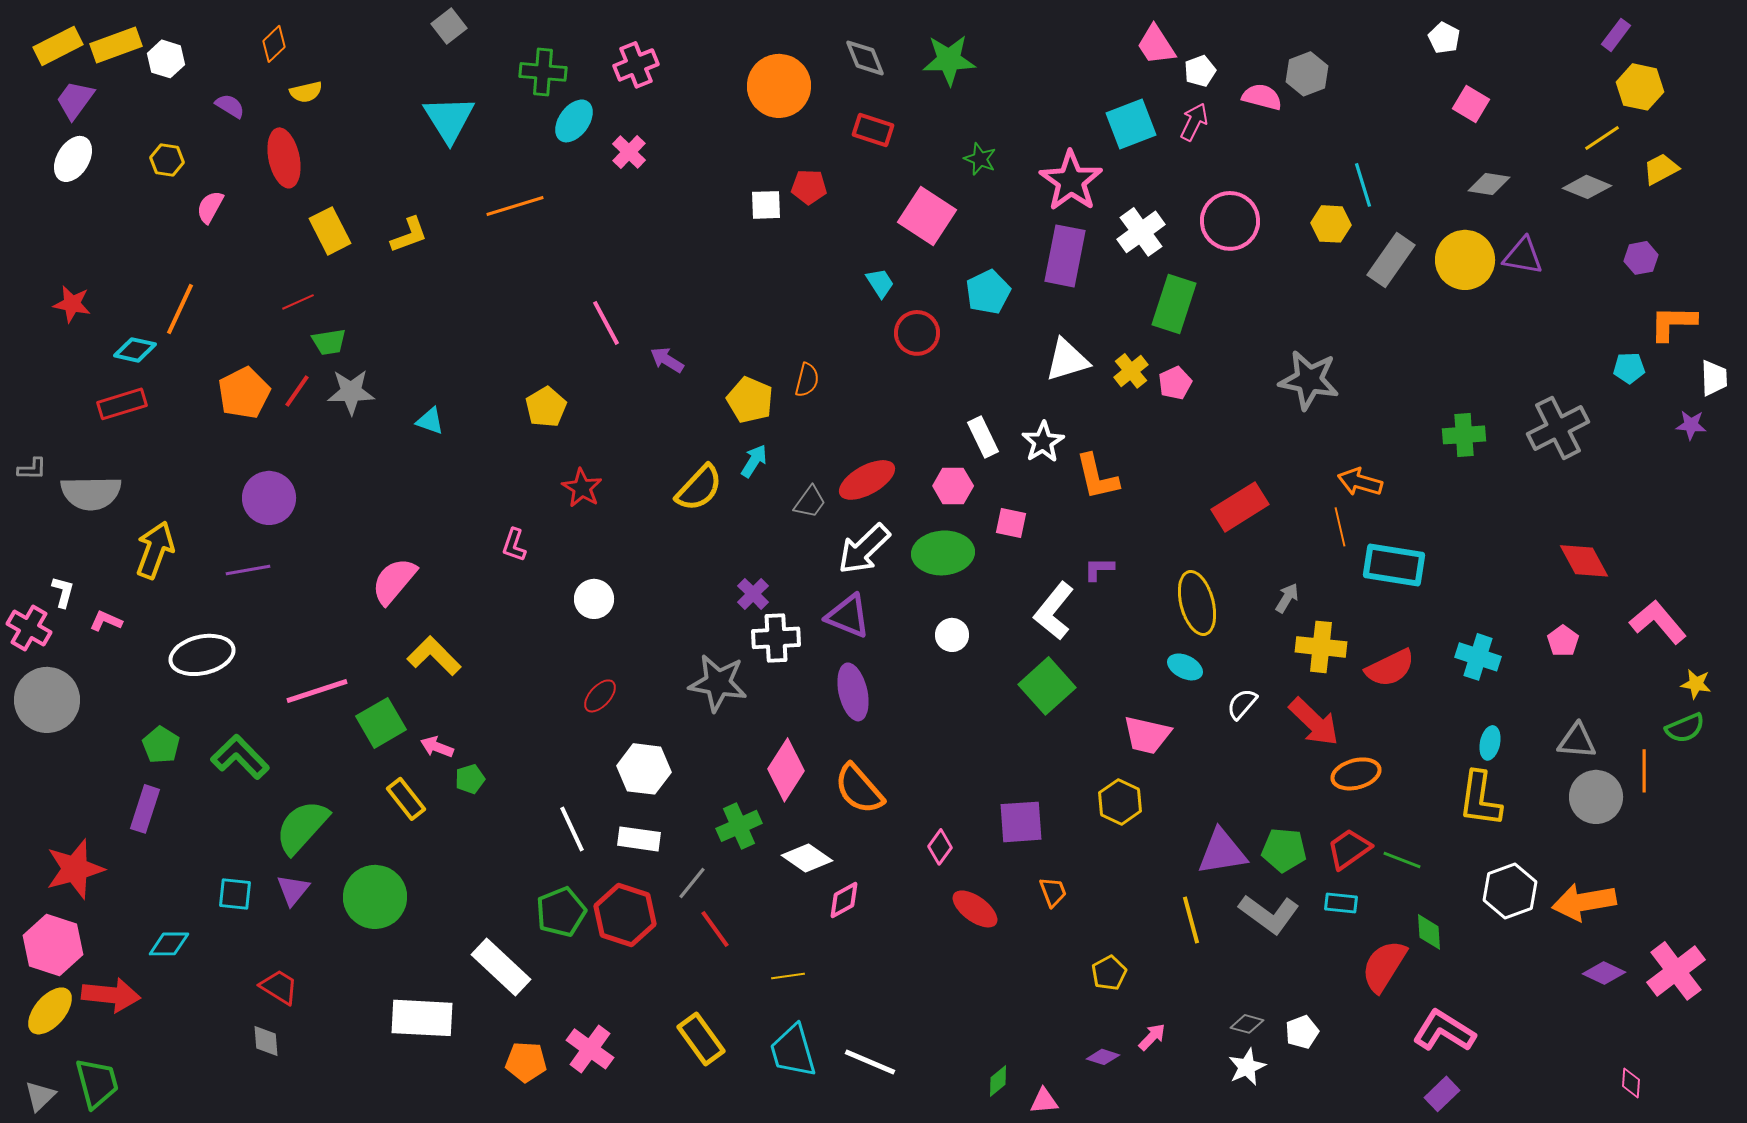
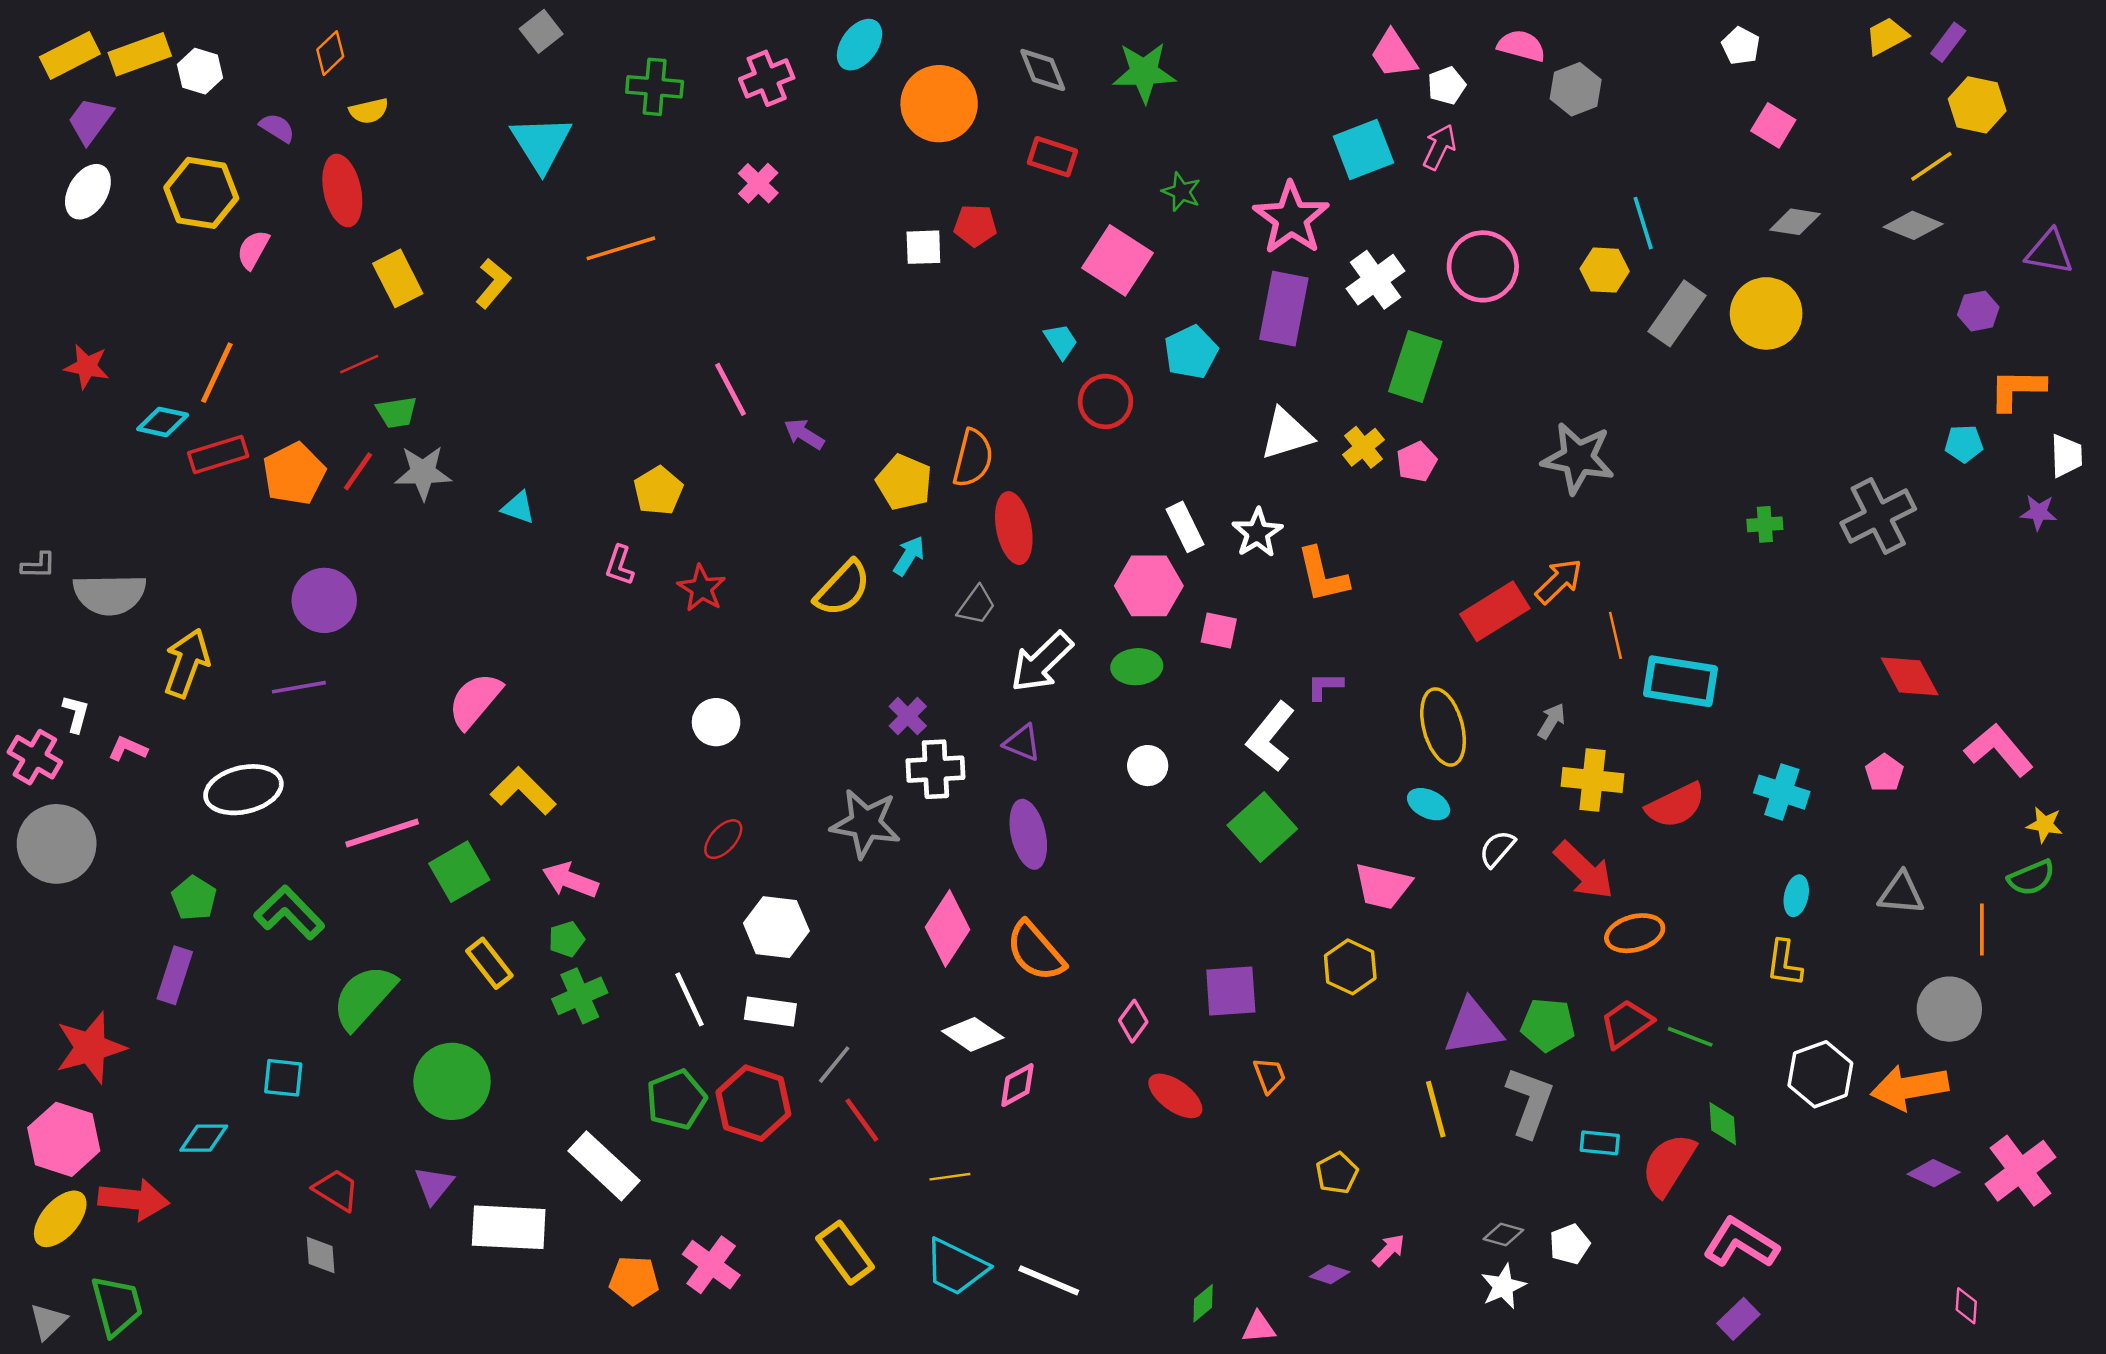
pink semicircle: (1262, 97) -> (1521, 46), moved
cyan ellipse: (574, 121) -> (860, 45), moved
yellow hexagon: (167, 160) -> (201, 193), size x1.8
yellow trapezoid: (1661, 169) -> (1887, 36), moved
yellow L-shape: (409, 235) -> (493, 283), turned -30
purple triangle: (1523, 256) -> (2049, 252), moved
orange semicircle: (807, 380) -> (973, 458), size x1.4
red rectangle: (122, 404) -> (218, 455), moved
green cross: (1464, 435) -> (1765, 524), size x0.7
red ellipse: (867, 480) -> (1014, 528), moved, turned -72
orange arrow: (1360, 482) -> (1559, 581), moved, turned 120
pink hexagon: (953, 486) -> (1149, 586), size x1.4
pink L-shape: (514, 545) -> (620, 565), moved
green ellipse: (943, 553) -> (1137, 667), size x0.7
purple triangle: (848, 616) -> (1022, 743), size x0.7
pink arrow: (437, 747) -> (570, 880), moved, size x1.4
gray circle: (1596, 797) -> (1949, 1009), moved
yellow L-shape: (1480, 799) -> (1784, 963), size x0.7
green cross: (739, 826) -> (580, 996), moved
purple triangle: (293, 890) -> (434, 1185), moved
cyan rectangle: (1341, 903) -> (1600, 1143), moved
gray L-shape: (1269, 914) -> (1530, 1102), turned -106
cyan trapezoid: (793, 1051) -> (956, 1267), turned -48

